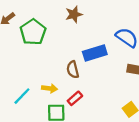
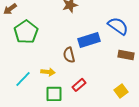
green pentagon: (33, 32) -> (26, 32), moved
red rectangle: (75, 98) -> (79, 85), moved

